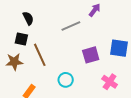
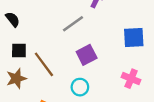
black semicircle: (28, 18) -> (13, 19), moved
purple square: (91, 55) -> (87, 55), moved

